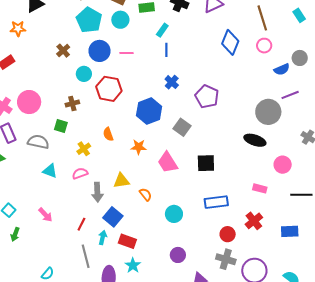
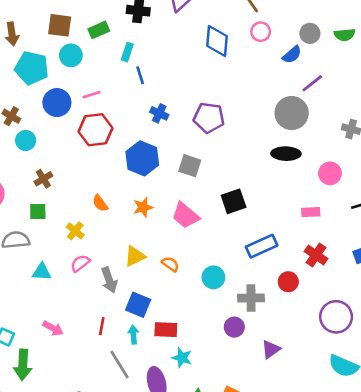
cyan circle: (84, 74) -> (26, 140), moved
red hexagon: (109, 89) -> (95, 130), moved
green arrow: (15, 234) -> (23, 365), size x1.6
gray cross: (226, 259) -> (251, 298), moved

